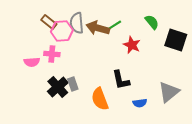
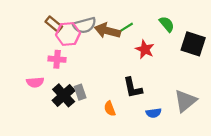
gray semicircle: (77, 23) -> (84, 25), turned -100
pink semicircle: (32, 62) -> (35, 82), moved
orange semicircle: (100, 99) -> (110, 109), size x0.6

